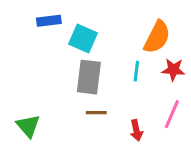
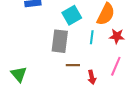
cyan square: (83, 39) -> (72, 15), moved, turned 36
brown line: (96, 113) -> (73, 65), moved

